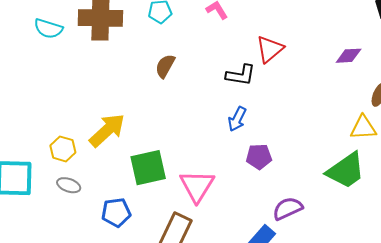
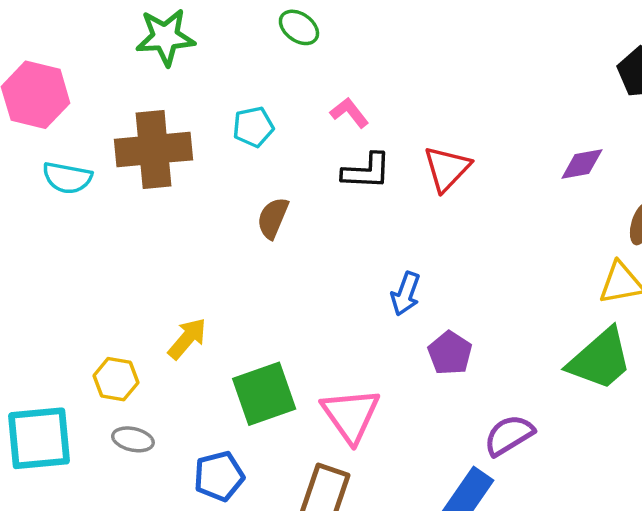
black L-shape: (241, 75) -> (366, 171), moved
yellow arrow: (107, 130) -> (187, 338), size x0.7
purple pentagon: (259, 157) -> (450, 353), turned -30

